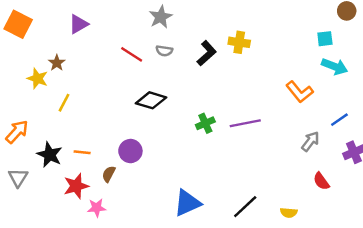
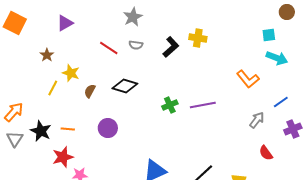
yellow star: (37, 79) -> (71, 73), moved
brown semicircle: (109, 174) -> (90, 91), moved
gray triangle: (18, 178) -> (15, 139), moved

